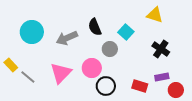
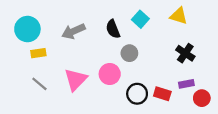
cyan circle: (32, 32) -> (27, 29), moved
cyan square: (126, 32) -> (140, 19), moved
gray arrow: (67, 38) -> (73, 31), moved
yellow rectangle: (11, 65) -> (38, 53), moved, turned -56
black circle: (106, 86) -> (137, 94), moved

